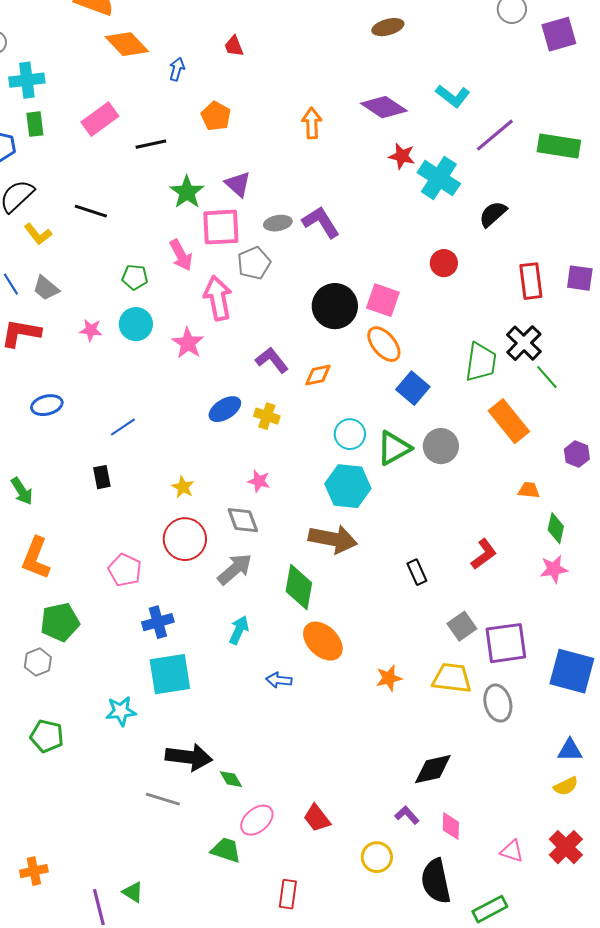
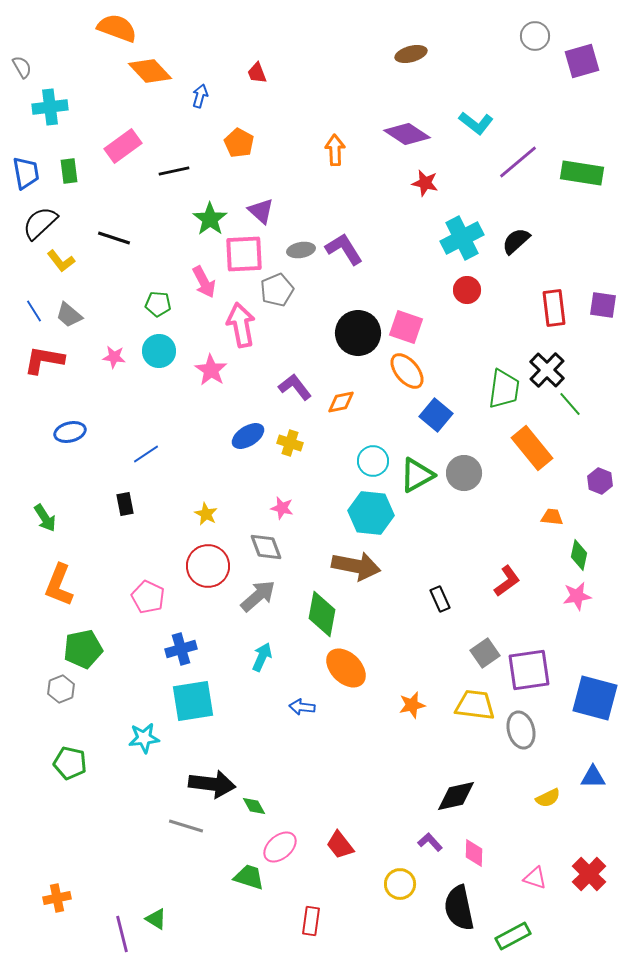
green rectangle: (35, 124) -> (69, 171), moved
cyan cross: (439, 178) -> (462, 238), moved, turned 30
yellow semicircle: (566, 786) -> (548, 798), moved

